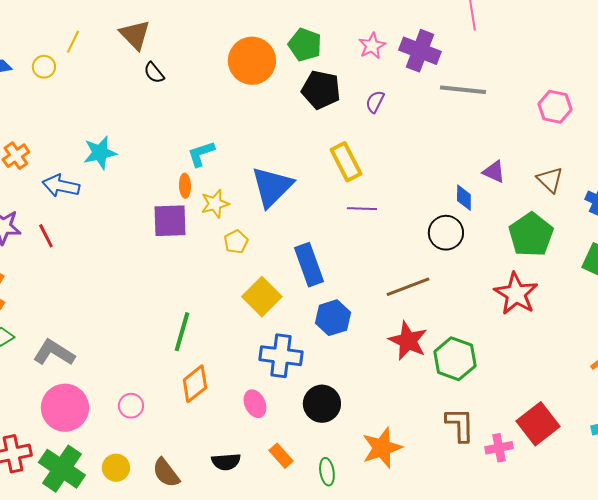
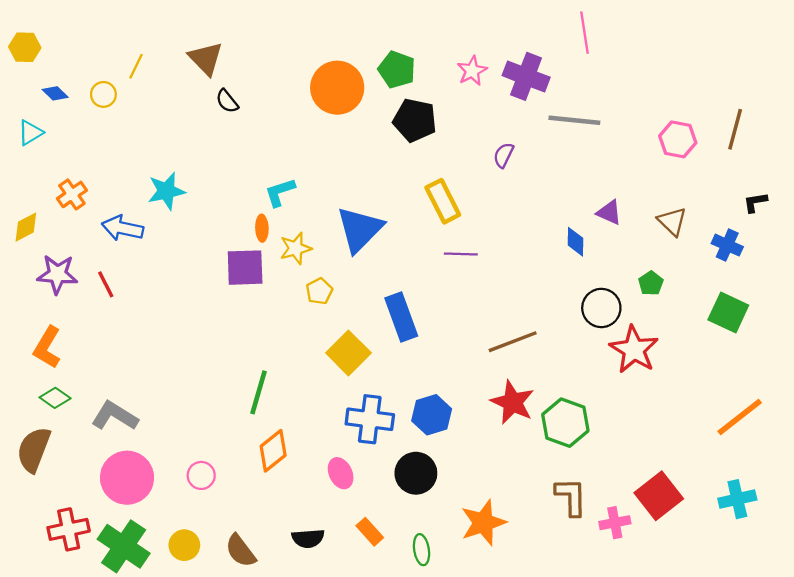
purple semicircle: (375, 102) -> (504, 155), moved
black circle: (446, 233) -> (601, 308), moved
green pentagon: (531, 235) -> (651, 283), size x0.5
blue hexagon: (333, 318) -> (432, 415), moved

